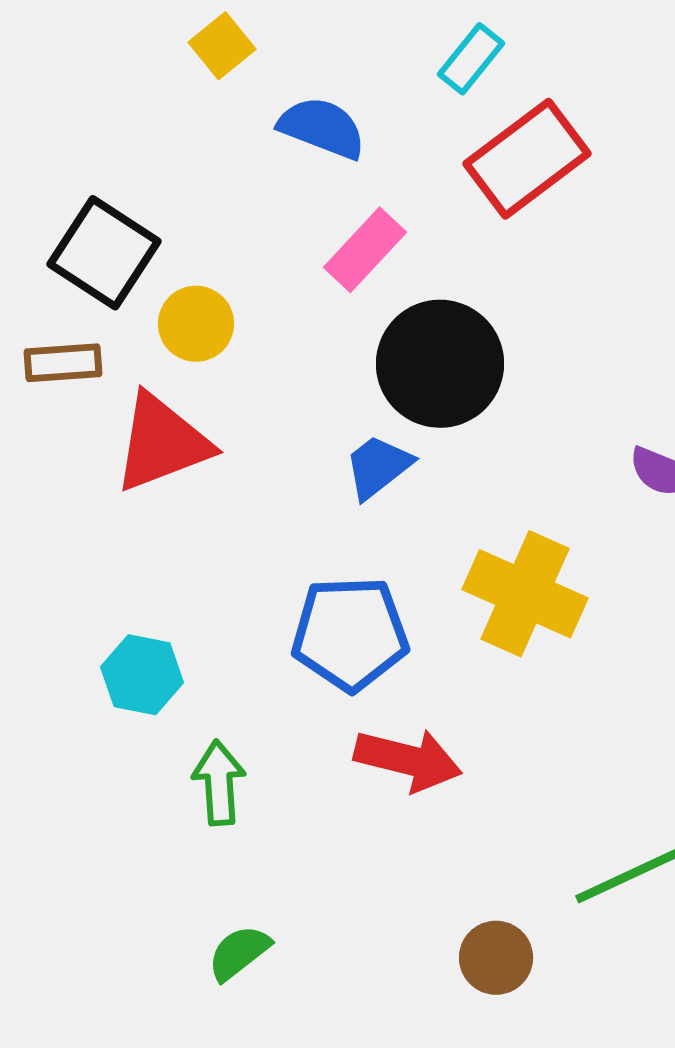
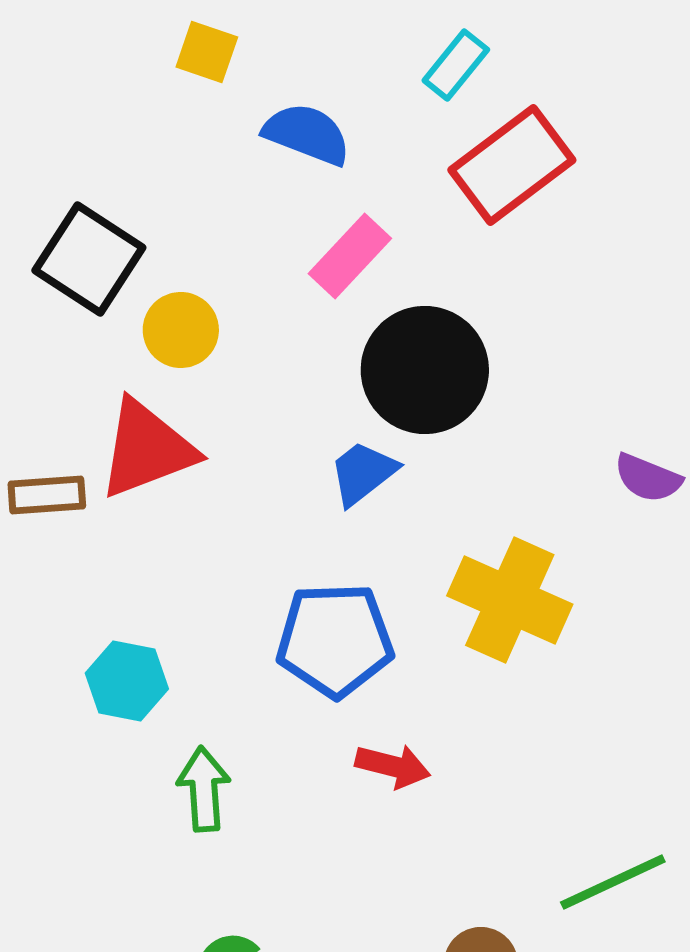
yellow square: (222, 46) -> (207, 52), turned -32
brown rectangle: (63, 363) -> (47, 495), moved
red arrow: (408, 760) -> (393, 766), size x0.7

